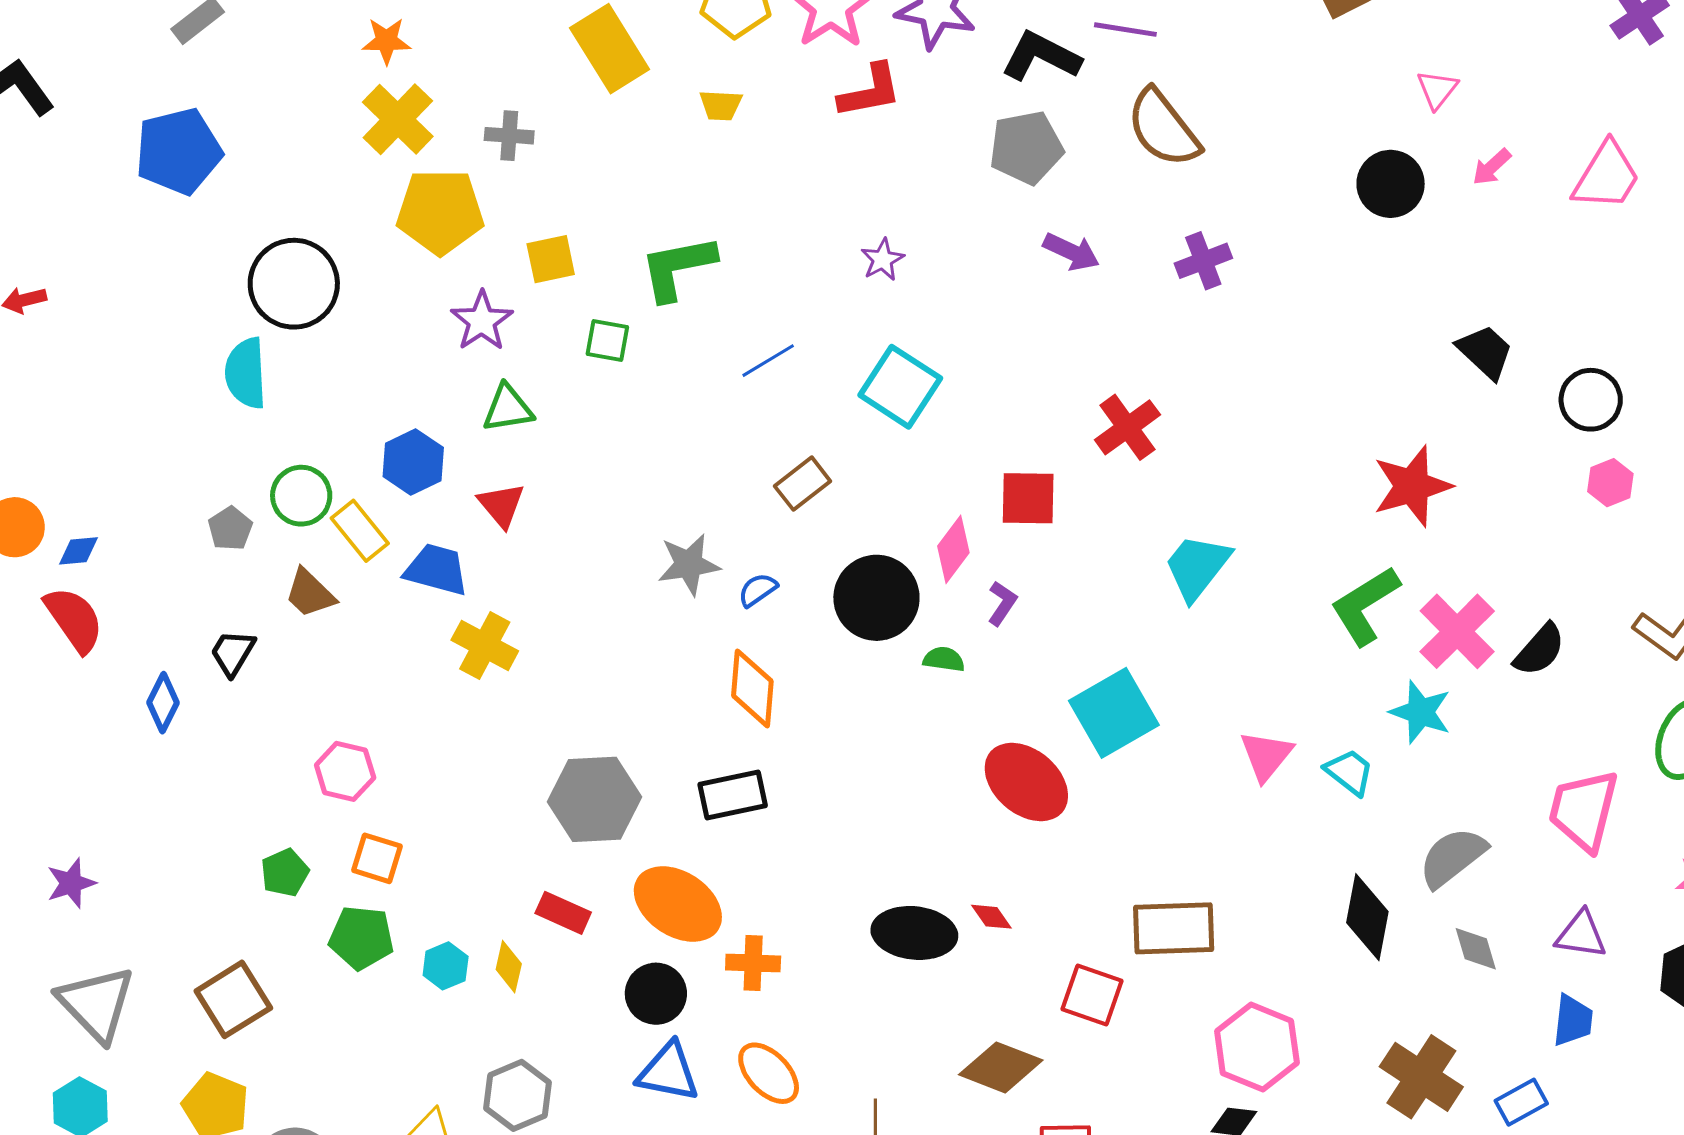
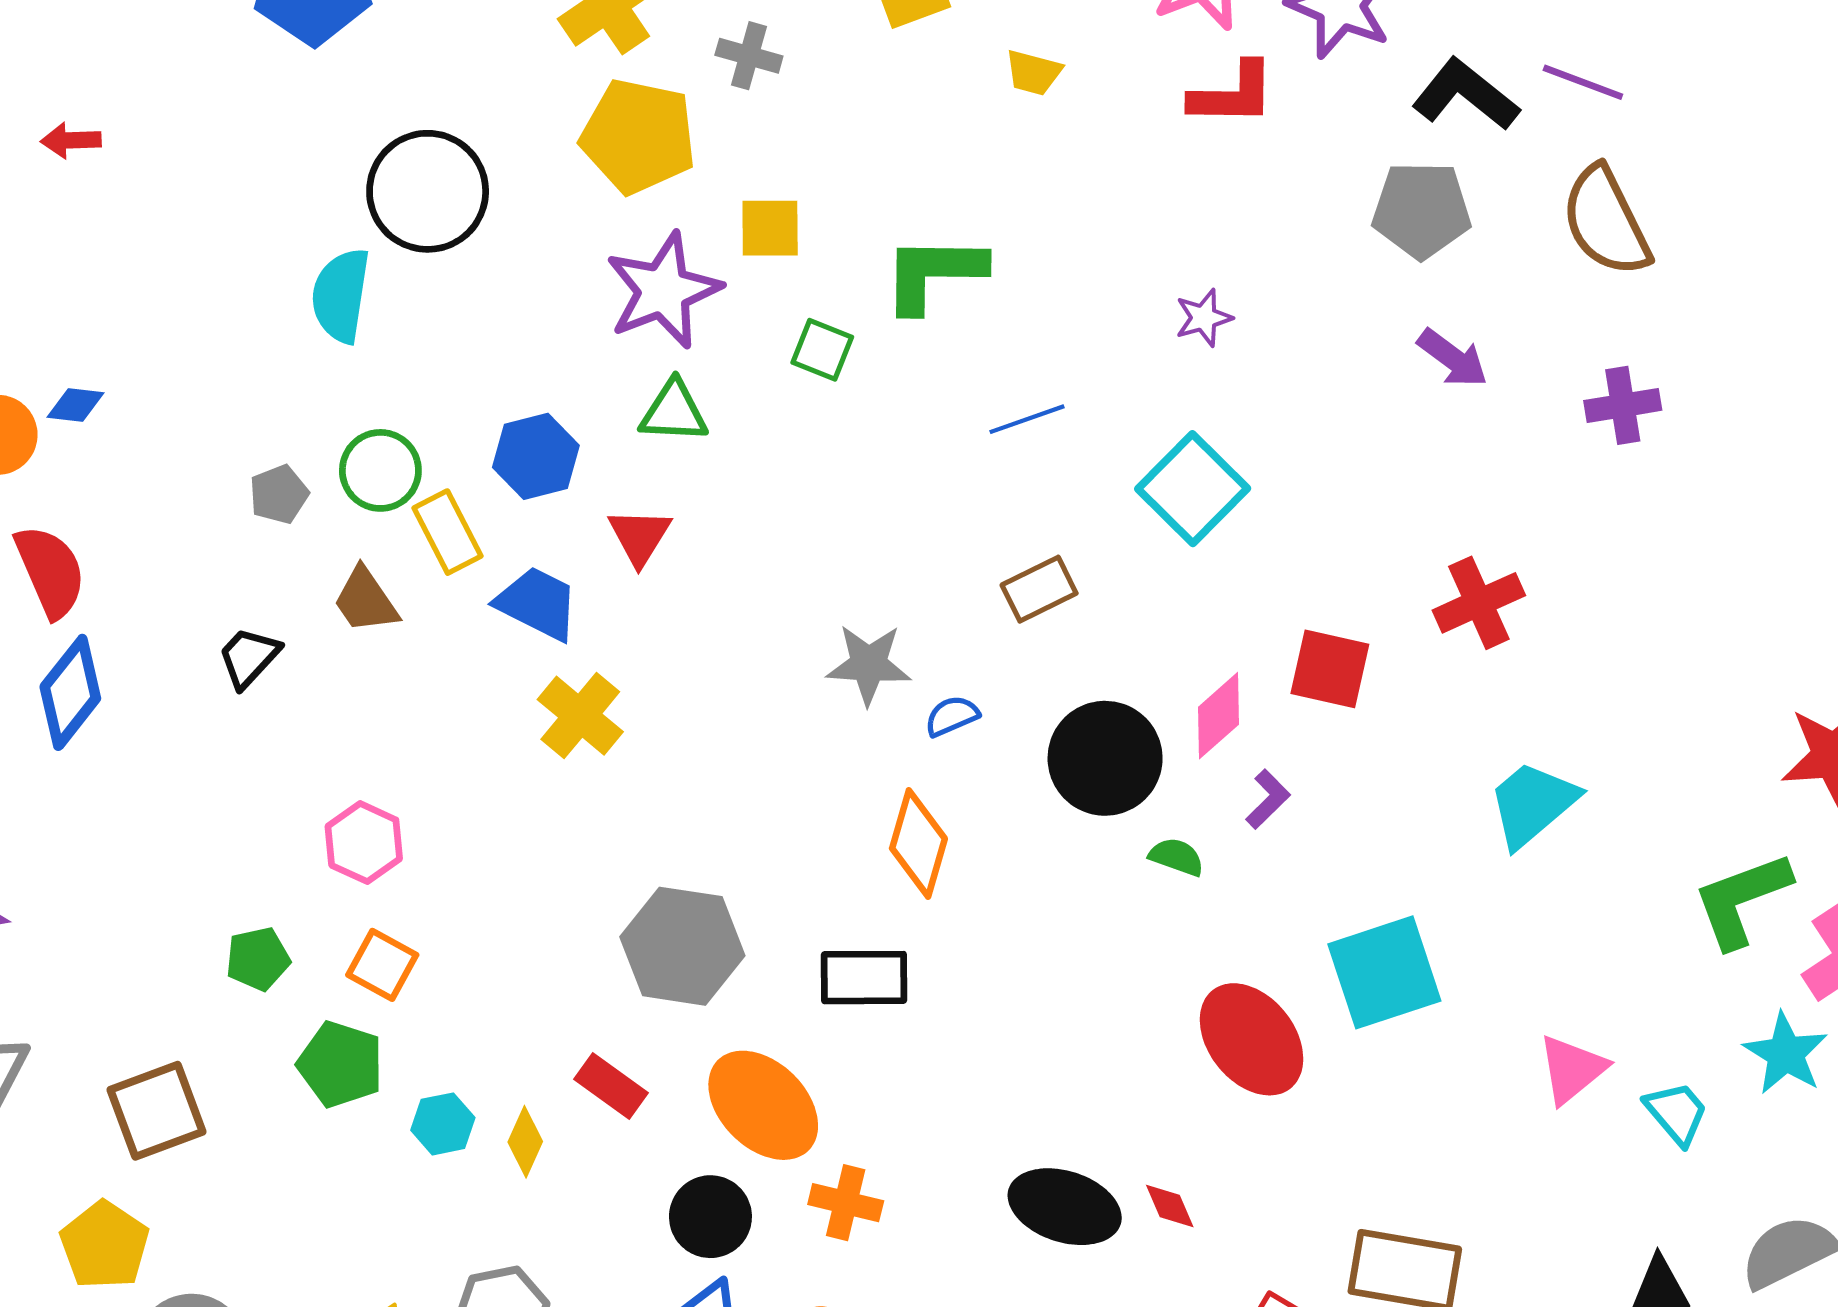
purple star: (482, 321) -> (663, 291), size x1.4
blue diamond: (78, 551) -> (75, 405), moved
blue diamond: (163, 703) -> (70, 692), moved, size x1.4

